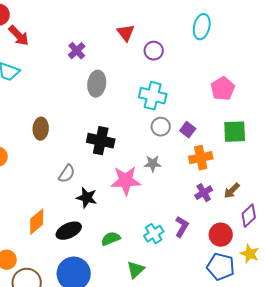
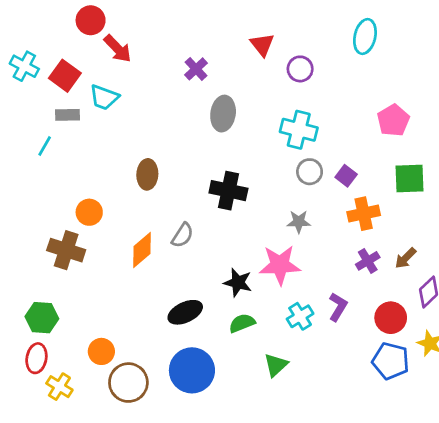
pink star: (126, 181) -> (280, 265), moved
black star: (87, 198) -> (238, 283), moved
orange diamond: (37, 222) -> (142, 250), moved

